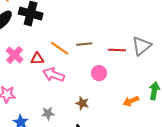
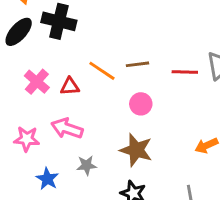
pink circle: (99, 73) -> (141, 104), moved
pink arrow: (54, 75) -> (67, 128), moved
brown star: (82, 103) -> (136, 150), size x1.6

